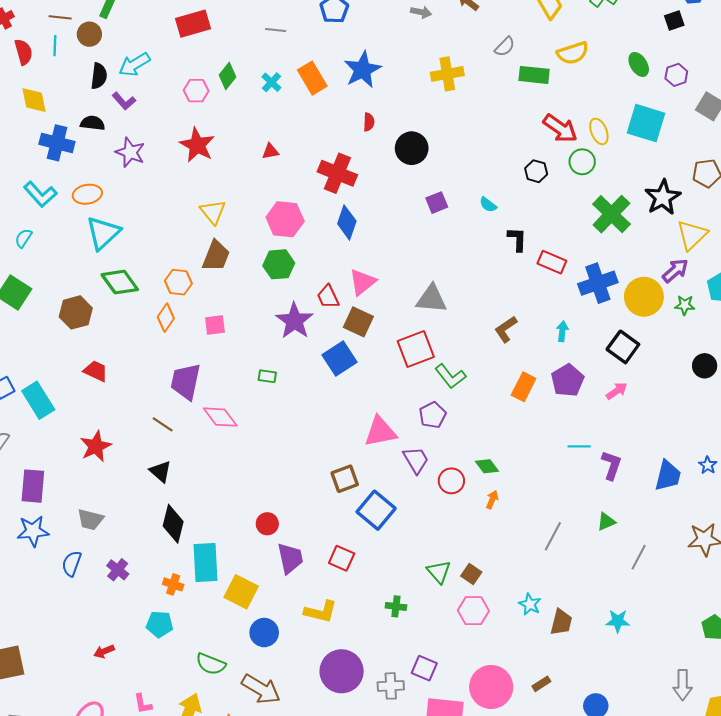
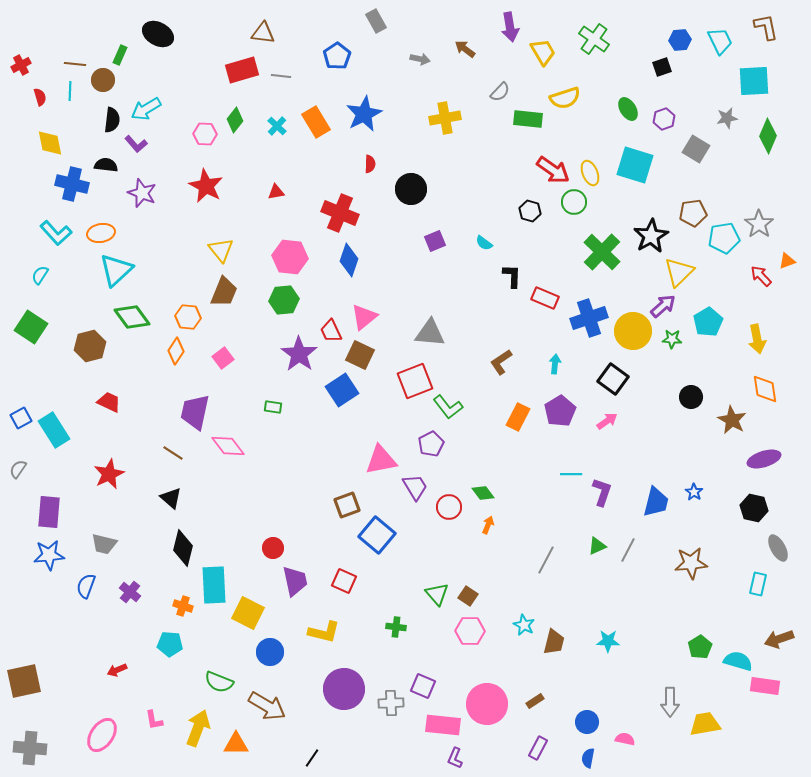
red rectangle: (193, 24) -> (242, 70), moved
red semicircle: (24, 52) -> (40, 97), size x0.7
pink square: (215, 325) -> (223, 358), turned -30
gray line: (639, 557) -> (628, 550), moved

